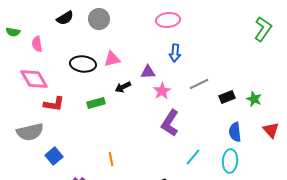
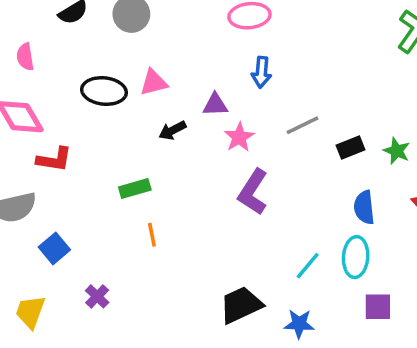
green rectangle: (96, 103) -> (135, 189), moved
cyan line: (193, 157) -> (308, 266), moved
orange line: (111, 159) -> (152, 235), moved

